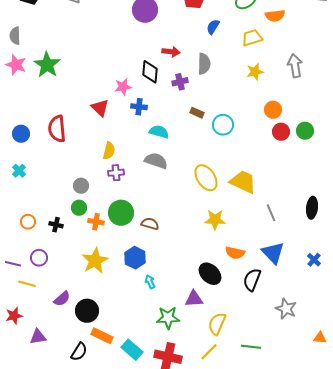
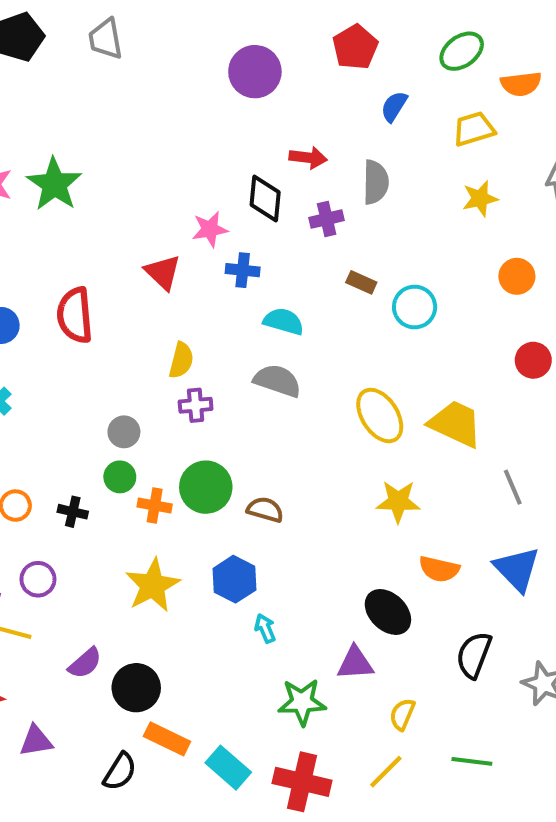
red circle: (281, 132) -> (533, 360), moved
black semicircle: (252, 280) -> (474, 655), moved
yellow semicircle: (217, 324) -> (402, 714), size x0.7

